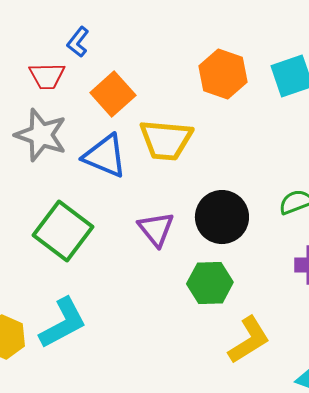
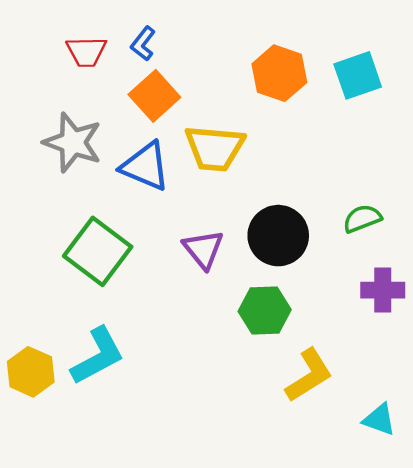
blue L-shape: (78, 42) -> (143, 44), moved
red trapezoid: (47, 76) -> (86, 52), moved

